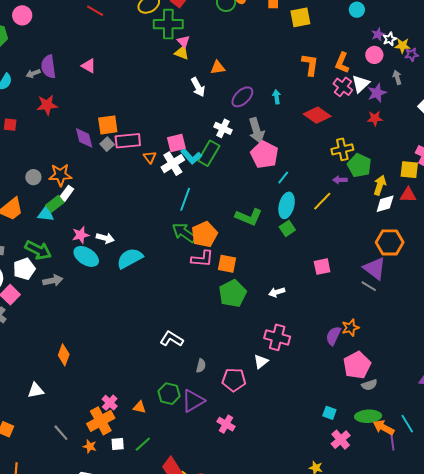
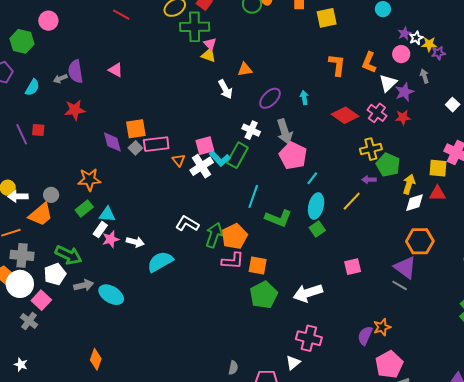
pink cross: (343, 87) -> (377, 113), moved
gray circle: (33, 177) -> (51, 195), moved
white rectangle: (67, 193) -> (100, 230), moved
cyan line: (185, 199) -> (253, 196), moved
cyan triangle: (46, 214) -> (107, 214), moved
green arrow: (184, 233) -> (214, 235), turned 75
cyan ellipse: (86, 256) -> (111, 295), moved
white arrow: (277, 292) -> (308, 293), size x1.8
white L-shape: (172, 339) -> (187, 224), moved

